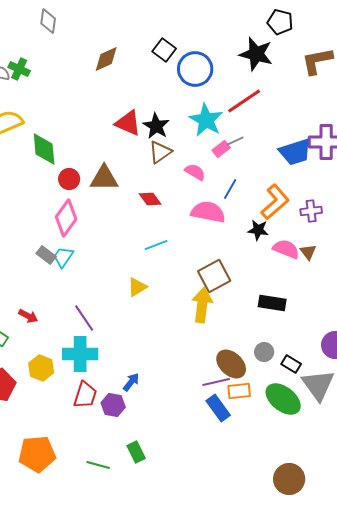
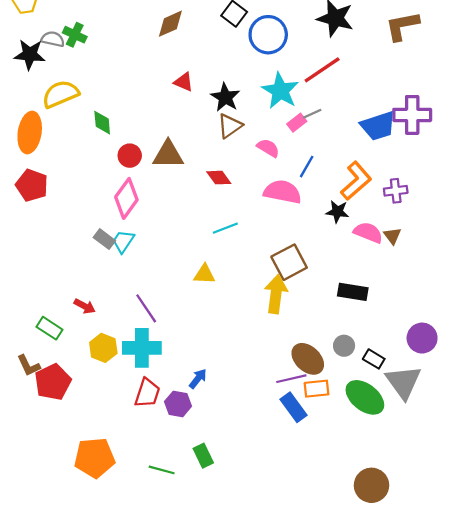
red triangle: (128, 123) -> (184, 82), moved, size x0.7
green diamond: (44, 149) -> (102, 123), size x0.7
yellow triangle: (137, 287) -> (204, 274), turned 35
yellow hexagon: (41, 368) -> (103, 348), moved

